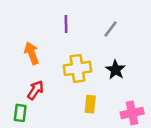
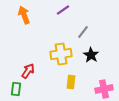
purple line: (66, 24) -> (63, 10), moved, turned 56
gray line: (110, 29) -> (83, 32), moved
orange arrow: (32, 53) -> (24, 15), moved

